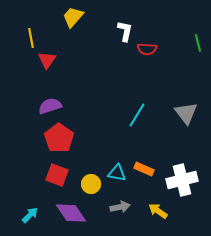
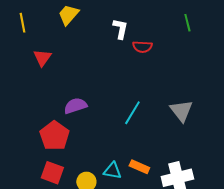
yellow line: (31, 38) -> (22, 23), moved
green line: (198, 43) -> (187, 23), moved
purple semicircle: (50, 106) -> (75, 106), moved

